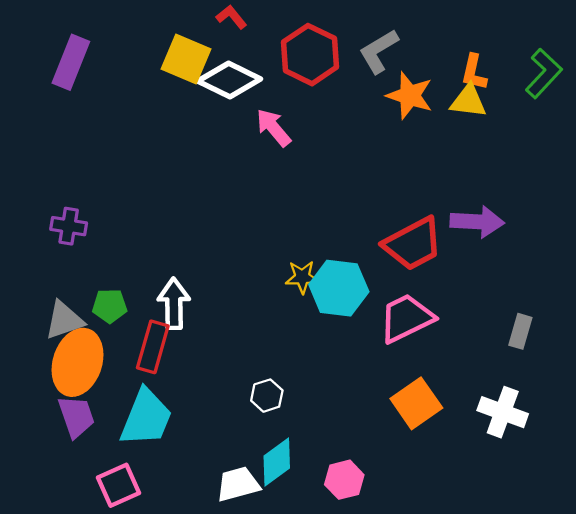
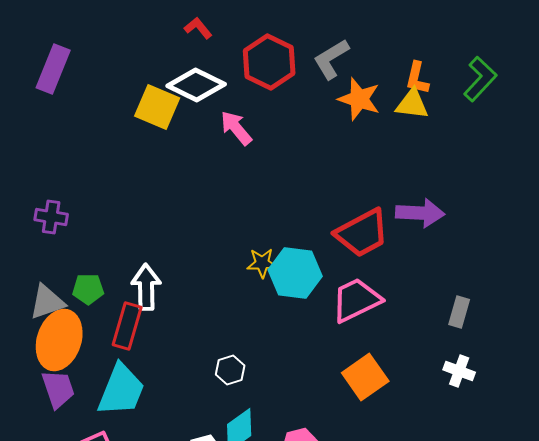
yellow square: (186, 59) -> (157, 107), moved
white cross: (503, 412) -> (459, 371), moved, size x0.7

